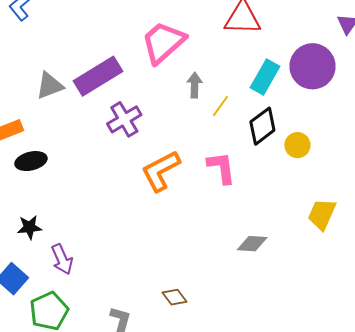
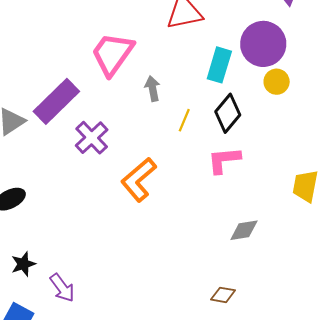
yellow line: (220, 106) -> (184, 120), moved
yellow circle: (297, 145) -> (277, 82), moved
pink L-shape: (221, 168) -> (224, 160), moved, turned -75
brown diamond: (174, 297) -> (223, 295), moved, turned -30

